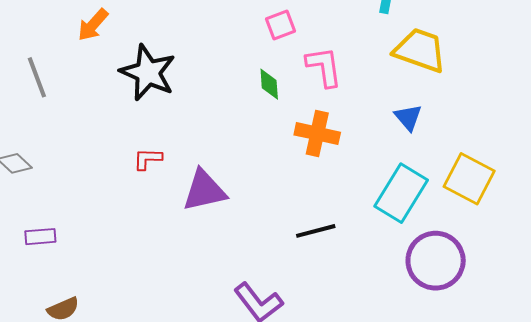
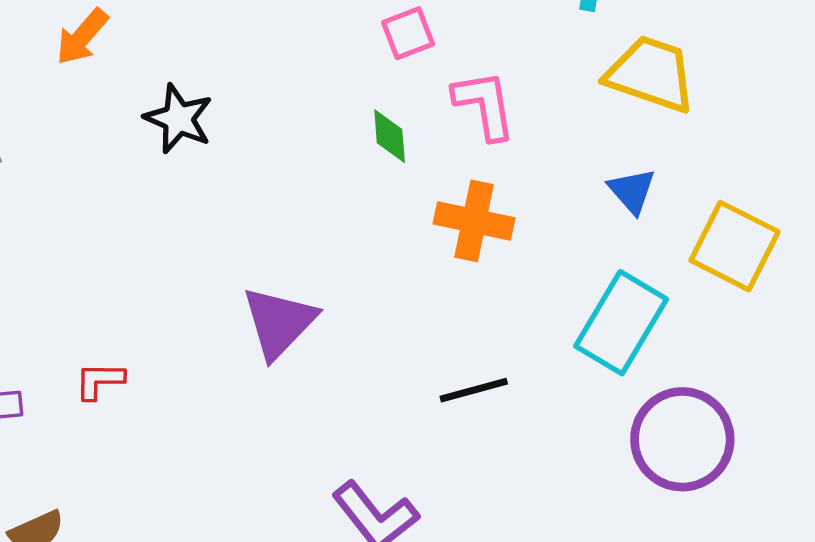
black star: (148, 73) -> (179, 119), size x0.7
red L-shape: (148, 159) -> (99, 381), moved
yellow square: (469, 179) -> (735, 246), moved
purple triangle: (204, 191) -> (279, 322), turned -33

